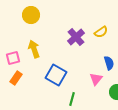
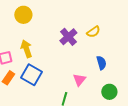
blue square: (56, 75) -> (31, 75), moved
pink triangle: (96, 79) -> (79, 80), moved

